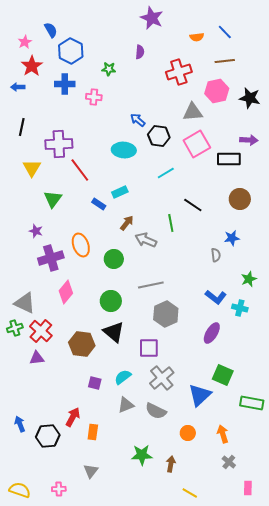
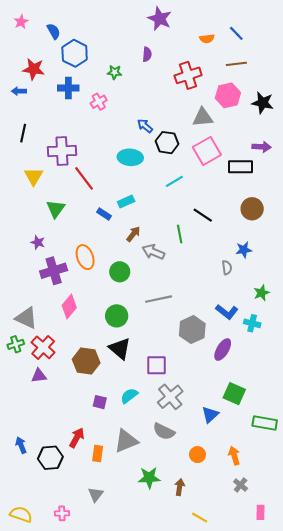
pink star: (25, 42) -> (21, 22), moved
red star: (32, 66) -> (34, 69), turned -30
pink cross: (94, 97) -> (99, 102), turned -35
gray hexagon: (166, 314) -> (192, 330), moved
blue triangle: (200, 395) -> (210, 415), size x0.7
gray triangle: (126, 405) -> (126, 441), moved, size x1.4

